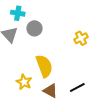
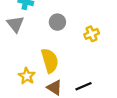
gray circle: (34, 28) -> (57, 22), moved

